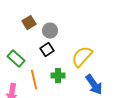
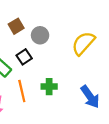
black square: (47, 50) -> (24, 57), moved
yellow semicircle: (82, 57) -> (83, 43), moved

